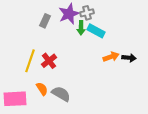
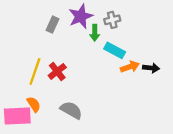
gray cross: (87, 13) -> (112, 20), moved
cyan rectangle: (96, 31) -> (115, 50), moved
orange semicircle: (42, 89) -> (34, 104), moved

